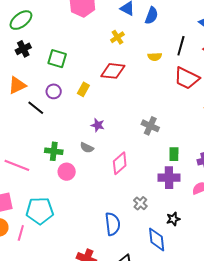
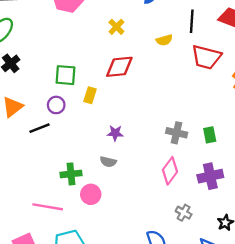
green square: (57, 59) -> (65, 75), moved
black line: (36, 108) -> (39, 128), turned -48
gray cross: (150, 126) -> (177, 133), moved
green rectangle: (174, 154) -> (210, 135), moved
pink diamond: (120, 163) -> (170, 171), moved
pink line: (17, 165) -> (48, 207), moved

